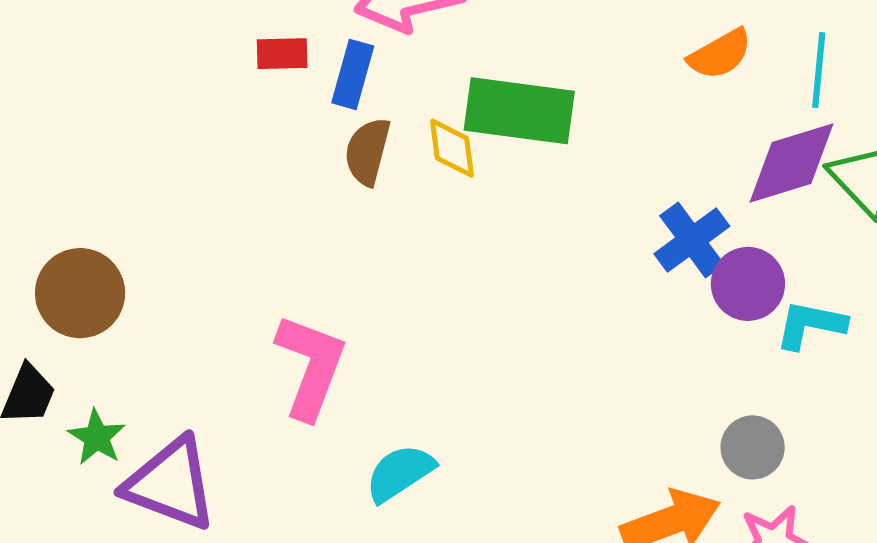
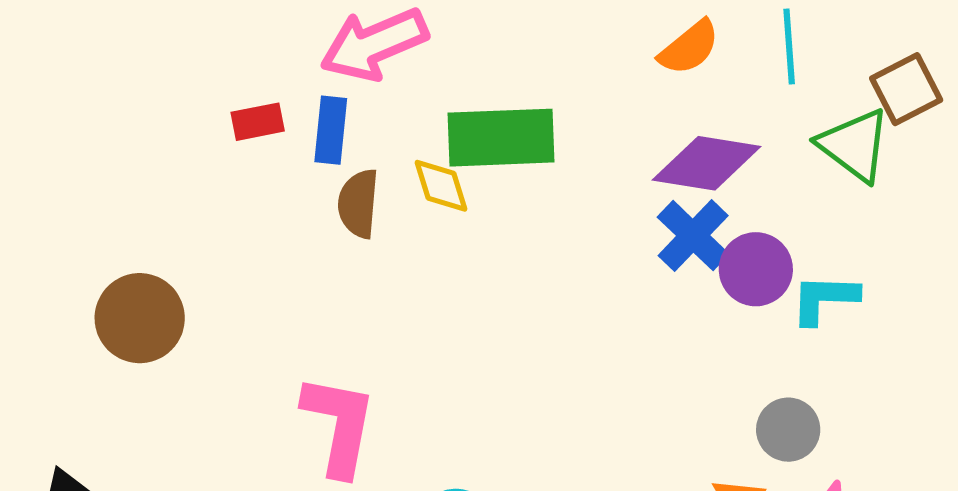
purple diamond: (792, 163) -> (707, 163), moved, turned 36
brown circle: (80, 293) -> (140, 318), moved

